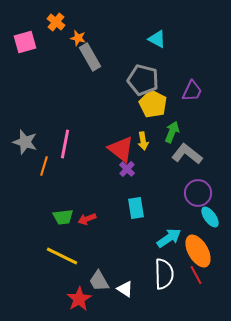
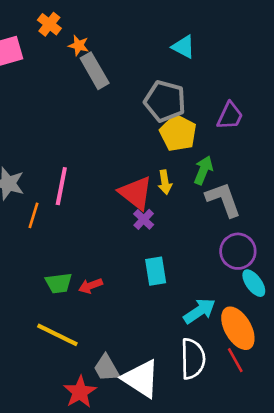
gray L-shape: (187, 154) -> (223, 199), turned 32
white triangle: (125, 289) -> (141, 379), size x1.8

